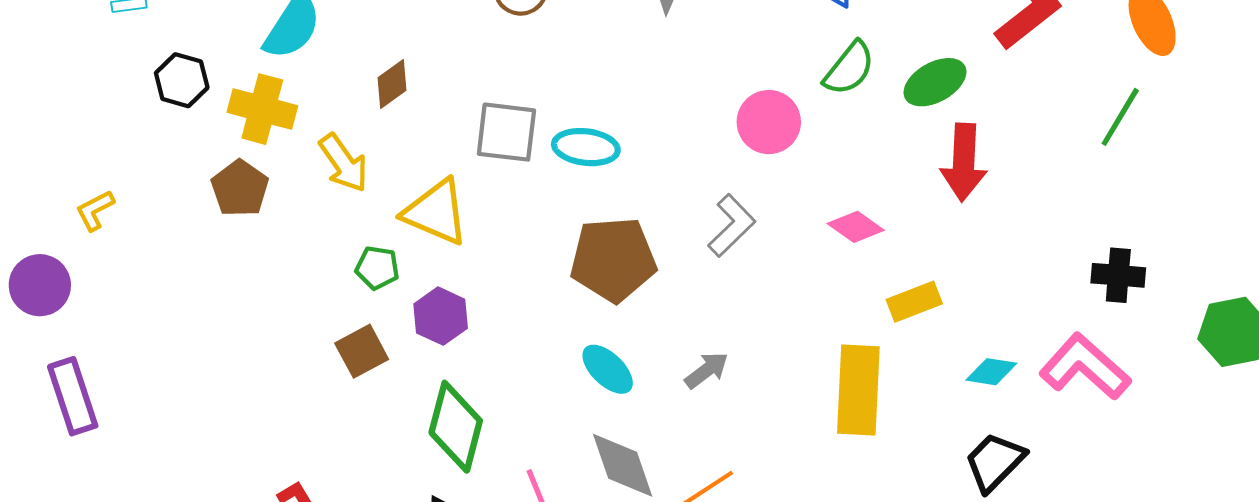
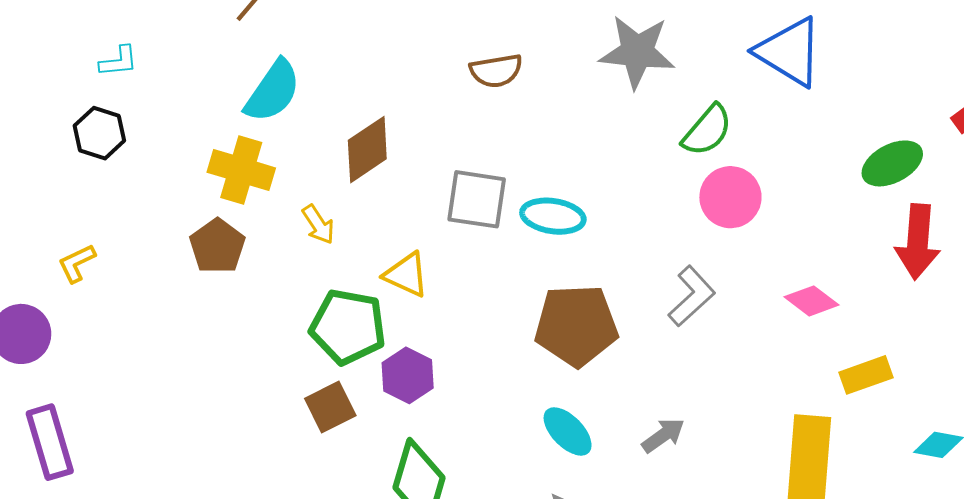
green semicircle: (849, 68) -> (707, 130), moved
black hexagon: (182, 80) -> (99, 133), moved
brown diamond: (392, 84) -> (367, 150), size x1.4
yellow arrow: (344, 163) -> (318, 225), size x0.7
yellow triangle: (436, 212) -> (406, 275), size x0.7
green pentagon: (377, 268) -> (348, 327), size x1.8

